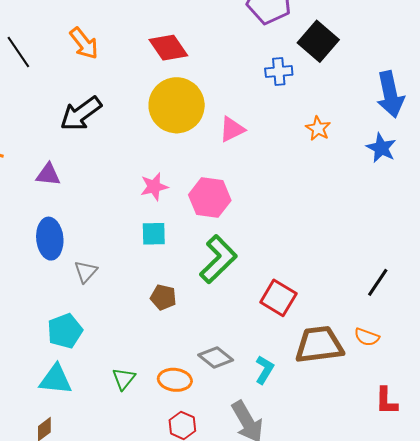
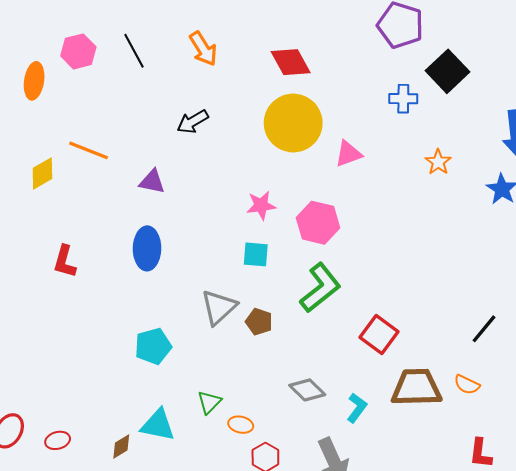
black arrow: (81, 114) -> (193, 122), size x0.7
gray triangle: (86, 272) -> (219, 307), moved, size x1.5
cyan triangle: (56, 379) -> (158, 425), moved
orange ellipse: (175, 380) -> (241, 425), moved, size x0.7

